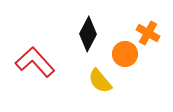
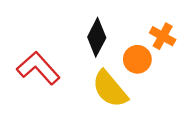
yellow semicircle: (100, 81) -> (110, 89), size x1.4

